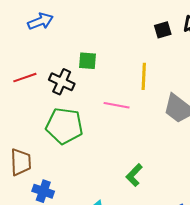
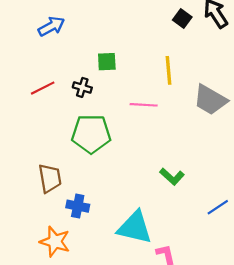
black square: (163, 30) -> (182, 19), turned -30
black cross: (62, 82) -> (82, 87), size x0.7
green L-shape: (134, 175) -> (172, 177), turned -85

